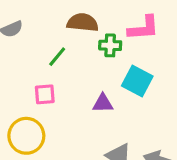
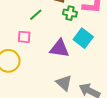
purple triangle: (103, 103) -> (59, 48), size x1.5

